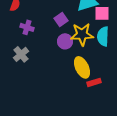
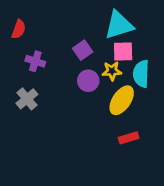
pink square: (102, 13) -> (123, 52), moved
yellow star: (82, 34) -> (112, 71), size x0.6
yellow ellipse: (82, 67) -> (122, 100), moved, turned 60

